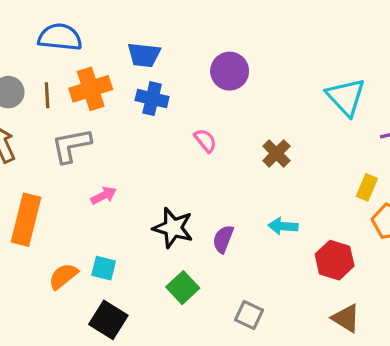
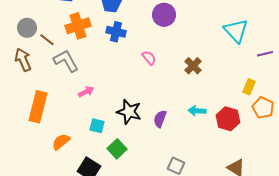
brown line: (47, 95) -> (47, 40), moved, turned -49
gray L-shape: (71, 145) -> (66, 61), turned 72
red hexagon: (335, 260) -> (228, 119), moved
cyan square: (104, 268) -> (97, 126), moved
green square: (183, 288) -> (117, 149), moved

